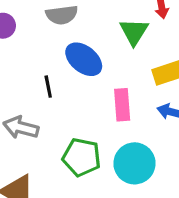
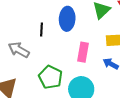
blue ellipse: (84, 59) -> (67, 19), turned 40

